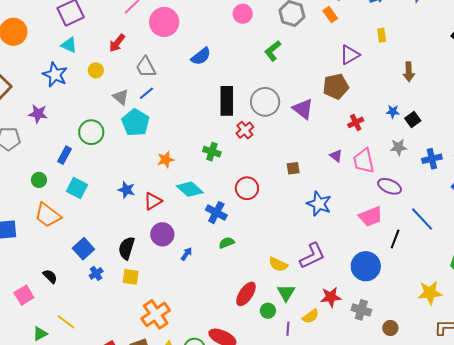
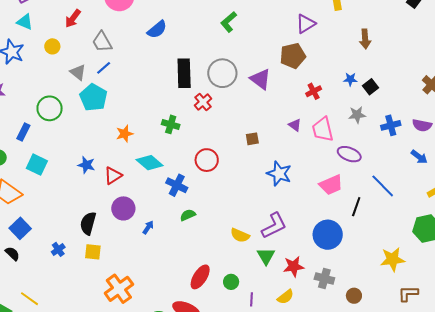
blue square: (83, 249) -> (20, 228), moved
green triangle: (286, 293) -> (266, 256), moved
red ellipse: (246, 294) -> (200, 277), moved
yellow semicircle: (311, 316) -> (285, 297), moved

